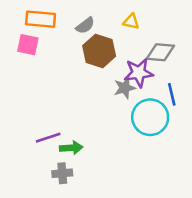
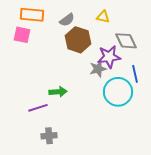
gray diamond: (160, 52) -> (126, 41), turned 60
green arrow: (71, 148) -> (58, 92), moved

